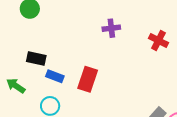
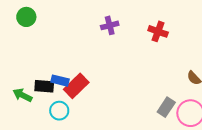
black rectangle: (36, 58) -> (44, 86), moved
red rectangle: (88, 79) -> (76, 86), moved, turned 35

